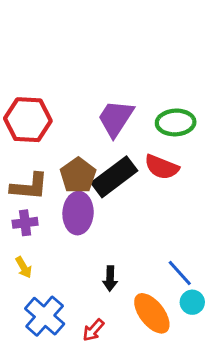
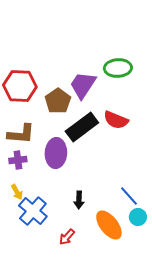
green ellipse: (176, 122) -> (118, 68), moved
brown pentagon: (78, 175) -> (58, 101), moved
blue cross: (45, 316) -> (33, 211), moved

